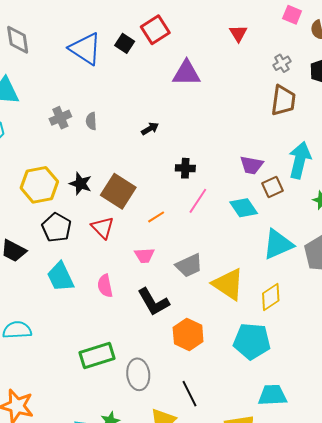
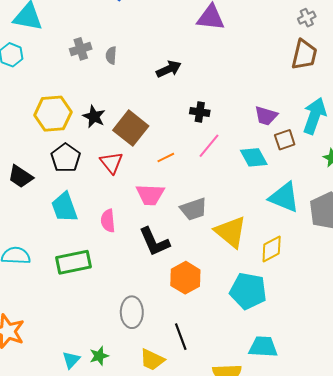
black arrow: (150, 129) -> (169, 69), size x1.4
cyan triangle: (278, 244) -> (284, 197), turned 40
pink trapezoid: (144, 255) -> (150, 195), size x1.4
green rectangle: (97, 356) -> (73, 262), moved

